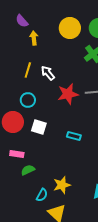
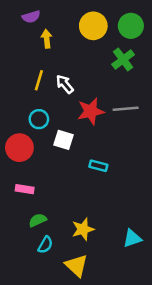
purple semicircle: (22, 21) -> (31, 17), turned -64
white square: (39, 127) -> (63, 140), moved
green semicircle: (28, 170) -> (38, 220), moved
cyan semicircle: (42, 195) -> (45, 245), moved

